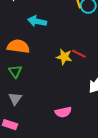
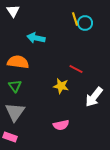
yellow star: (64, 57) -> (61, 86), moved
gray triangle: (15, 99) -> (15, 112), size x1.5

